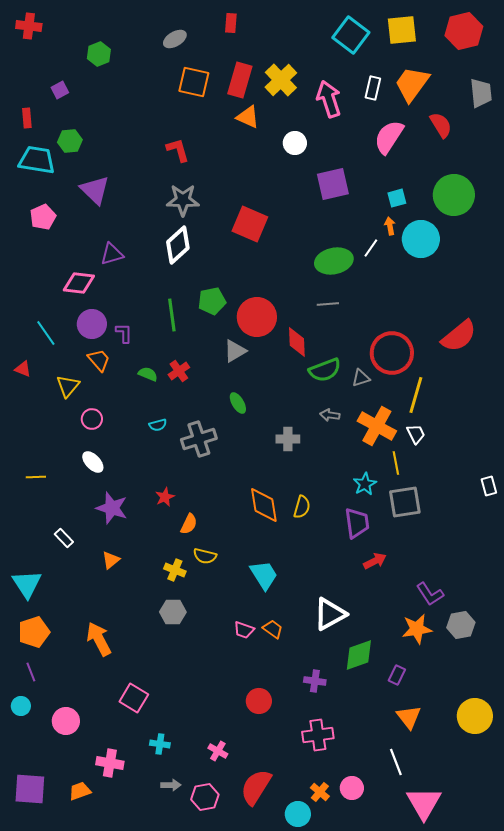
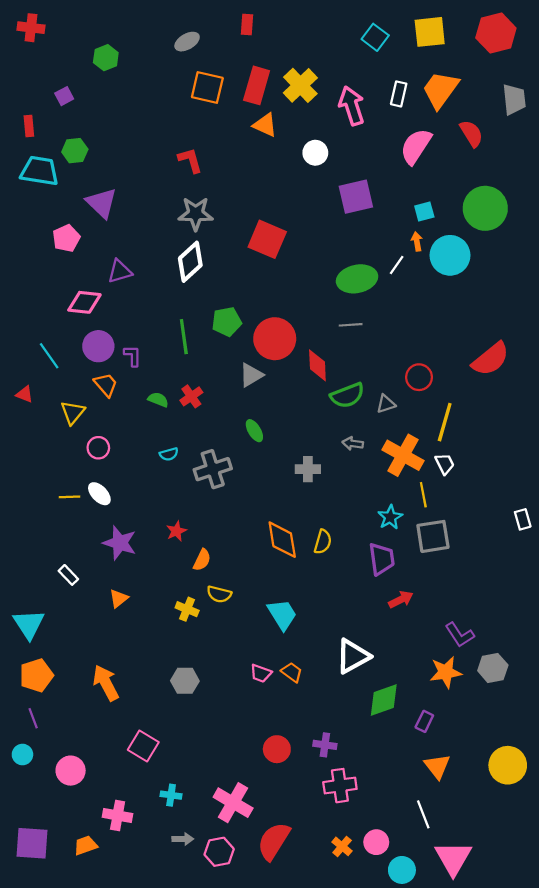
cyan square: (351, 35) -> (375, 37), size x0.7
pink pentagon: (43, 217) -> (66, 238), moved
red circle: (392, 353) -> (419, 377), size x0.6
yellow line: (36, 477) -> (69, 497), moved
gray hexagon: (173, 612) -> (185, 681), moved
purple cross: (315, 681) -> (325, 745), moved
pink cross: (218, 751) -> (233, 803), size x1.8
cyan circle: (298, 814) -> (402, 870), moved

